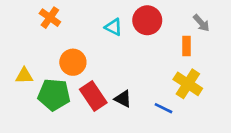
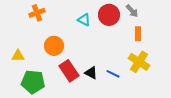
orange cross: (50, 18) -> (37, 13), turned 35
gray arrow: (201, 23) -> (132, 11), moved
green pentagon: (54, 95) -> (33, 82), moved
blue line: (163, 108) -> (113, 74), moved

